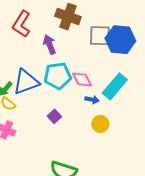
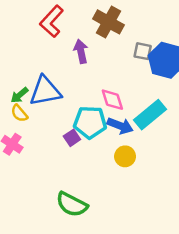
gray square: (100, 36) -> (143, 51), size x0.7
cyan pentagon: (58, 76) -> (90, 122), moved
blue arrow: (92, 100) -> (120, 126), size x1.5

